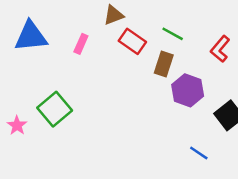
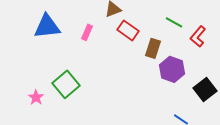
green line: (173, 34) -> (174, 22), moved

